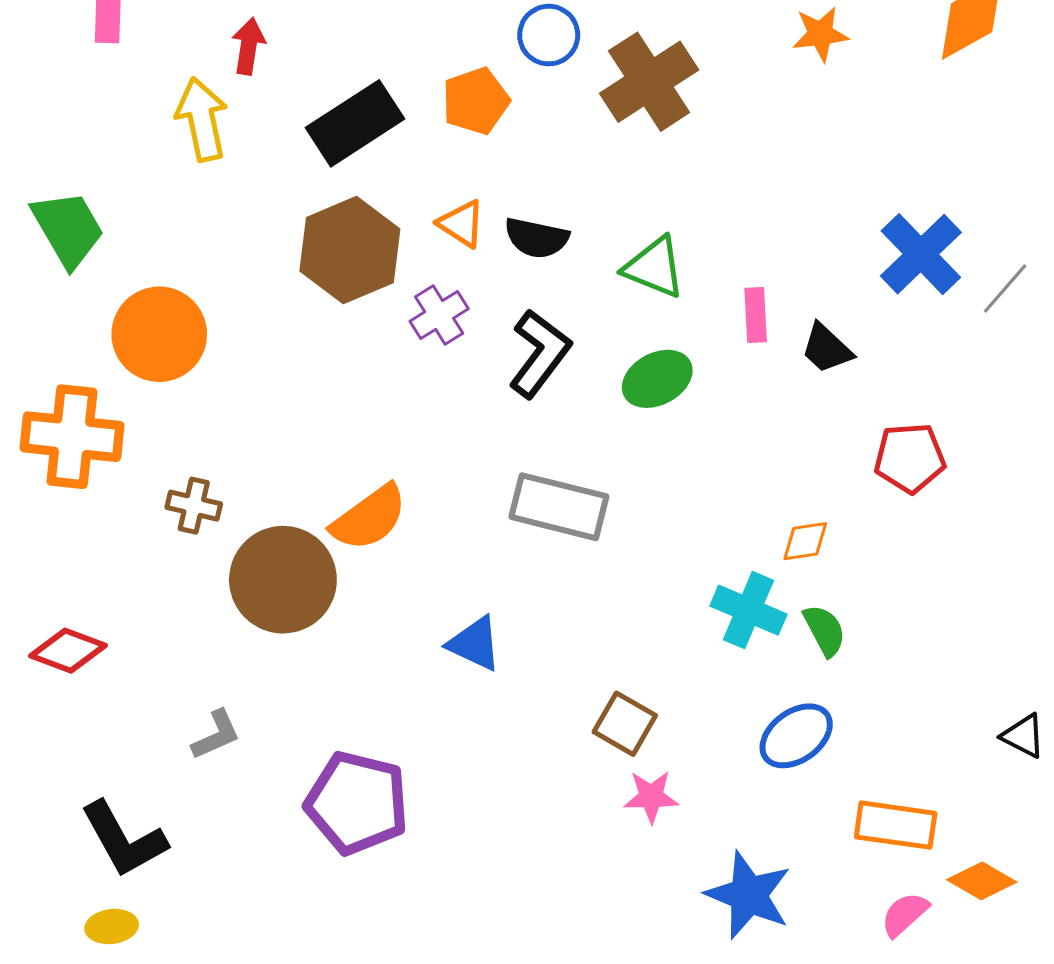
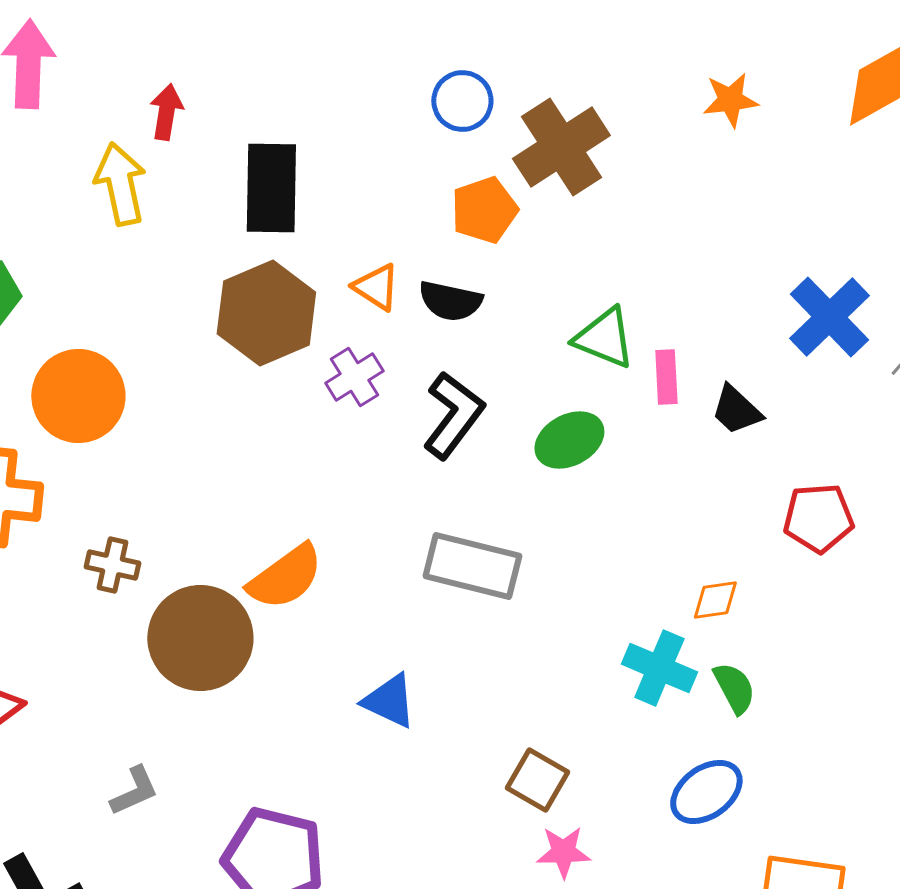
orange pentagon: (476, 101) -> (484, 210), moved
black rectangle: (355, 123) -> (271, 188), turned -56
green triangle: (654, 267) -> (604, 338), moved

